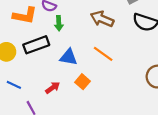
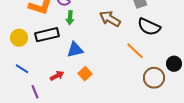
orange line: (103, 54) -> (135, 51), moved
blue triangle: (68, 57) -> (75, 50), turned -30

